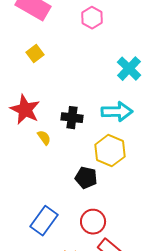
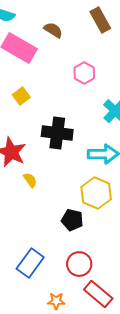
pink hexagon: (92, 18) -> (84, 73), moved
black cross: (72, 118) -> (57, 133), moved, size x1.4

